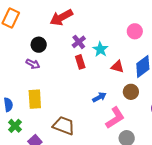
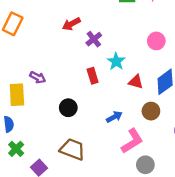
red arrow: (61, 17) -> (71, 24), size x0.7
purple cross: (79, 42) -> (94, 39), moved
black circle: (39, 45) -> (68, 108), moved
yellow rectangle: (35, 99) -> (17, 95), moved

